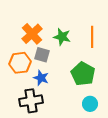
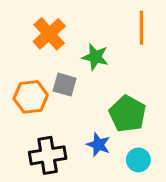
orange cross: (32, 34) -> (49, 34), moved
orange line: (92, 37) -> (141, 28), moved
blue star: (41, 78) -> (98, 145), moved

